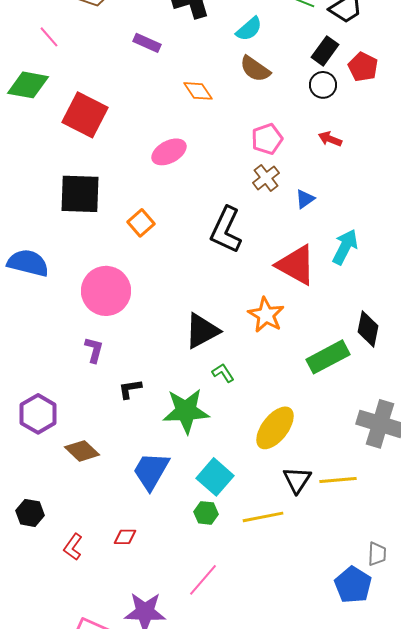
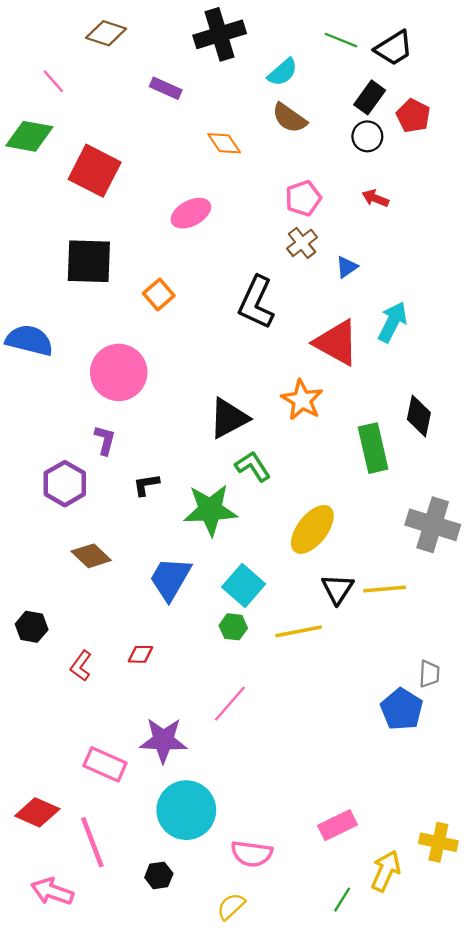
green rectangle: (328, 357) -> (373, 448), turned -75
green L-shape: (223, 373) -> (253, 466), size x1.4
purple hexagon: (38, 414) -> (65, 484), moved

